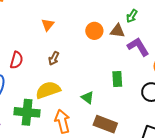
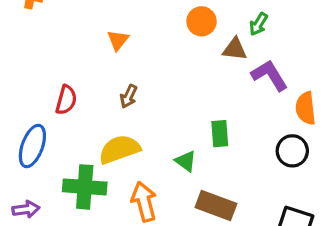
orange circle: (94, 31) -> (202, 21), moved
green rectangle: (117, 79) -> (220, 134), moved

